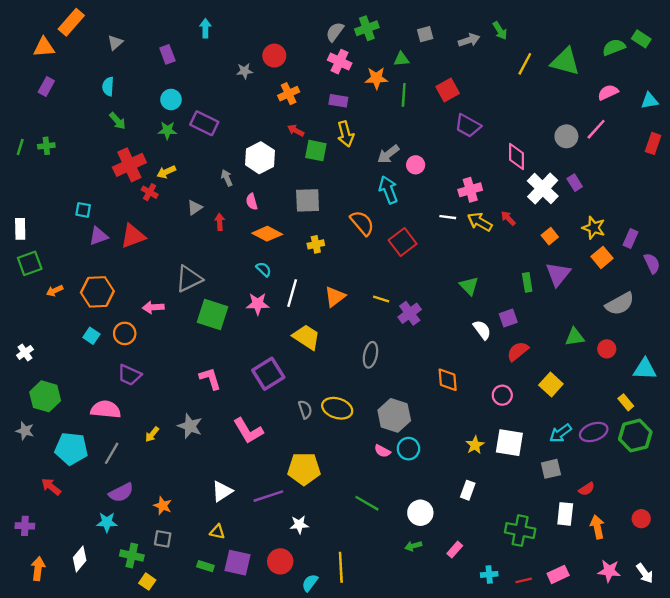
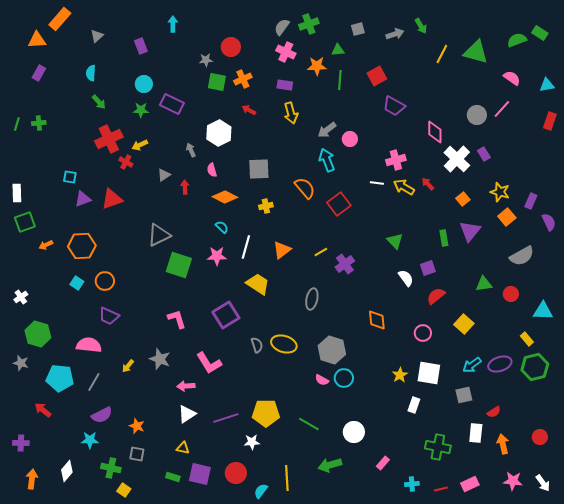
pink semicircle: (608, 92) -> (512, 78), turned 60
green square: (316, 151) -> (217, 82), moved
yellow line: (381, 299) -> (321, 252), turned -48
pink arrow: (153, 307) -> (186, 386), moved
yellow pentagon: (304, 469) -> (266, 413), moved
white rectangle: (468, 490) -> (414, 405), moved
green arrow: (413, 546) -> (330, 465), moved, size x1.6

